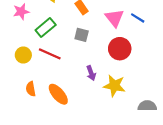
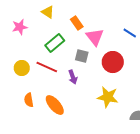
pink triangle: (114, 18) -> (95, 37), moved
green rectangle: (46, 27) -> (55, 43), moved
gray square: (82, 35) -> (82, 56), moved
purple arrow: (91, 73) -> (73, 77), moved

